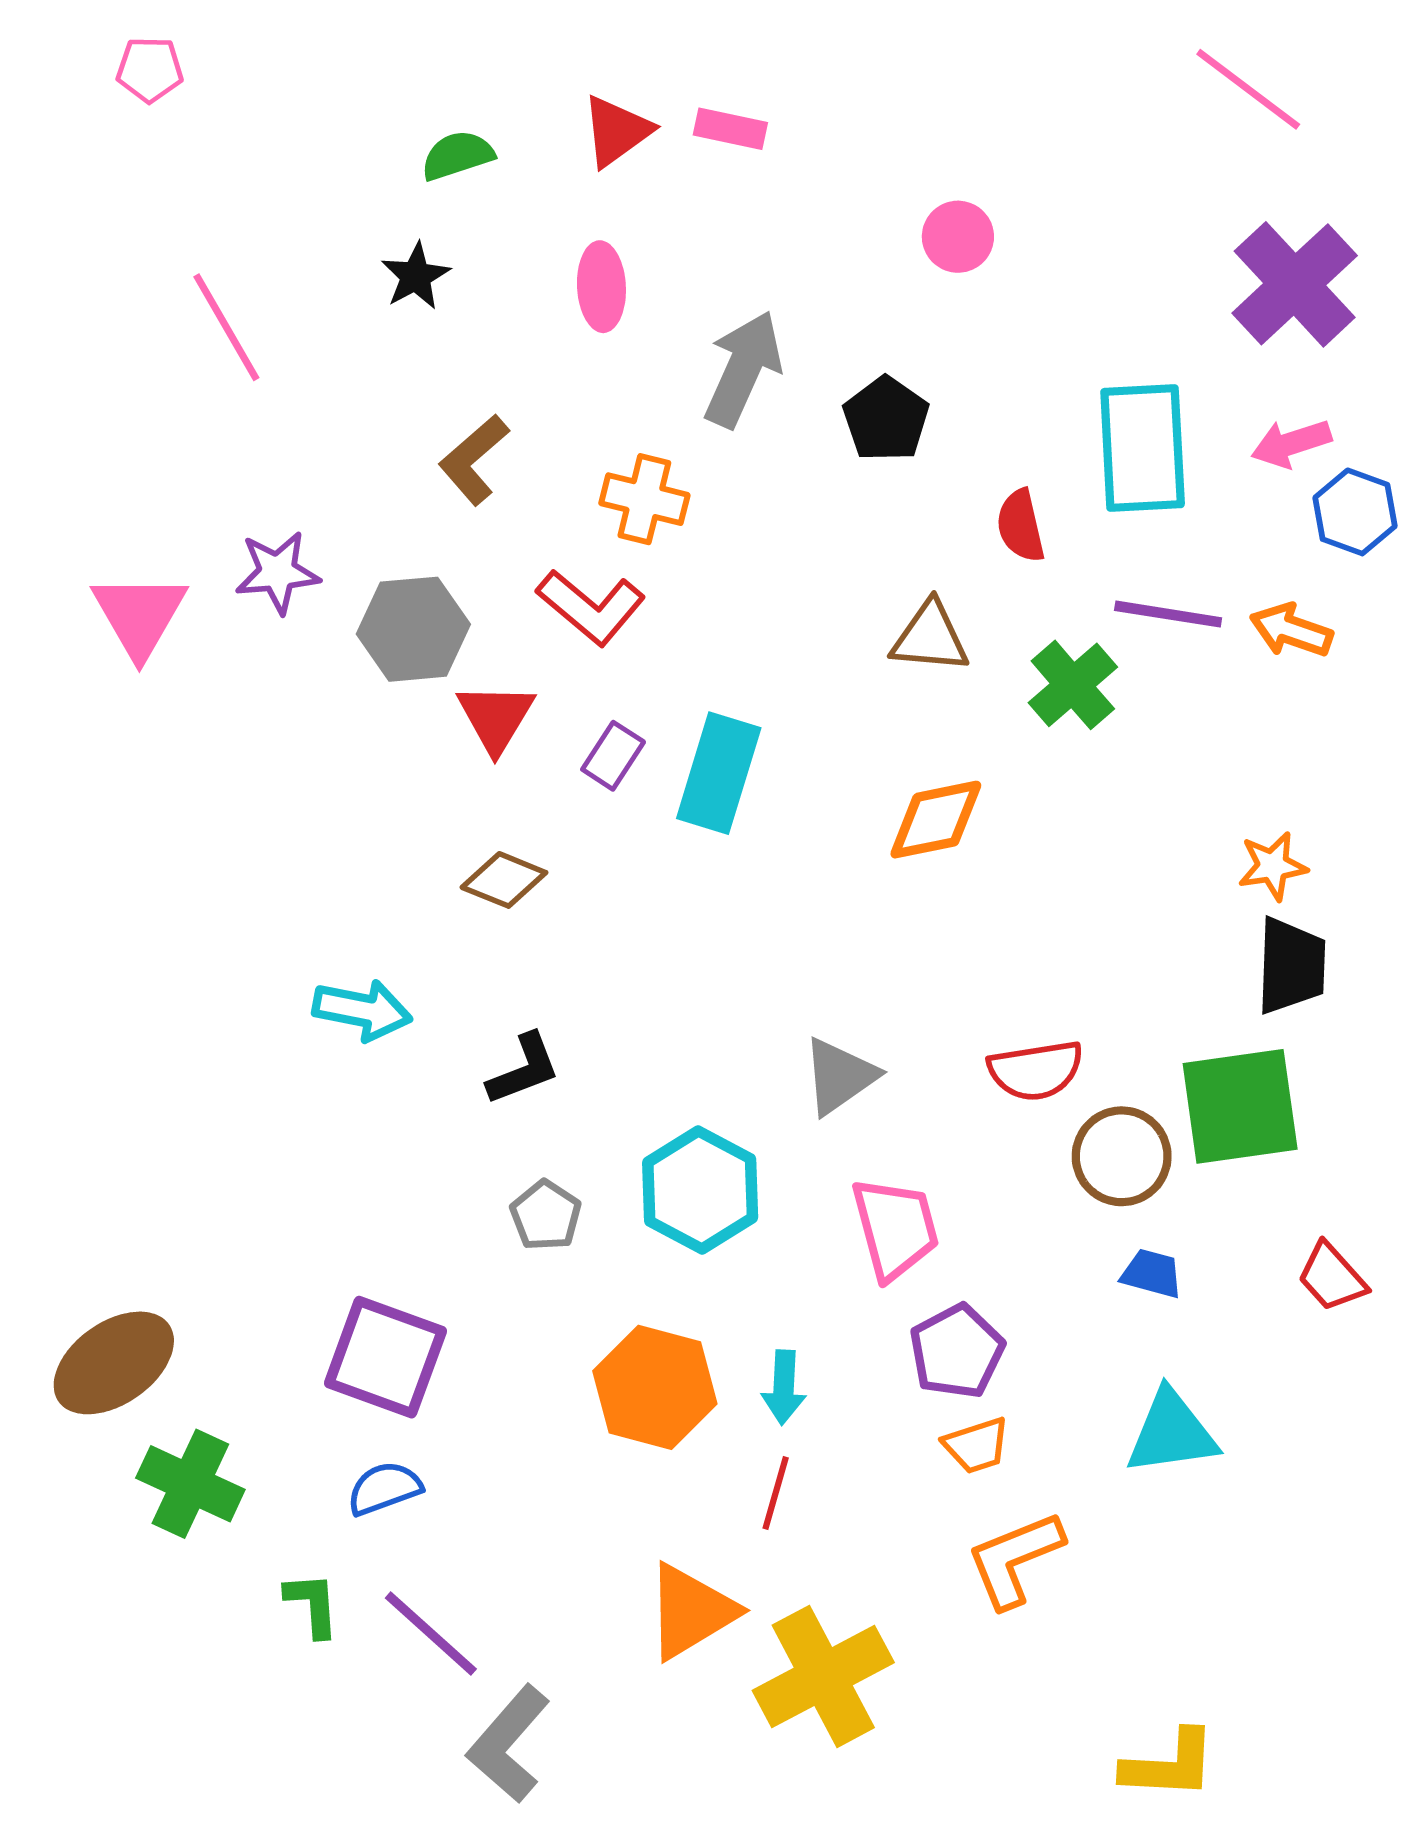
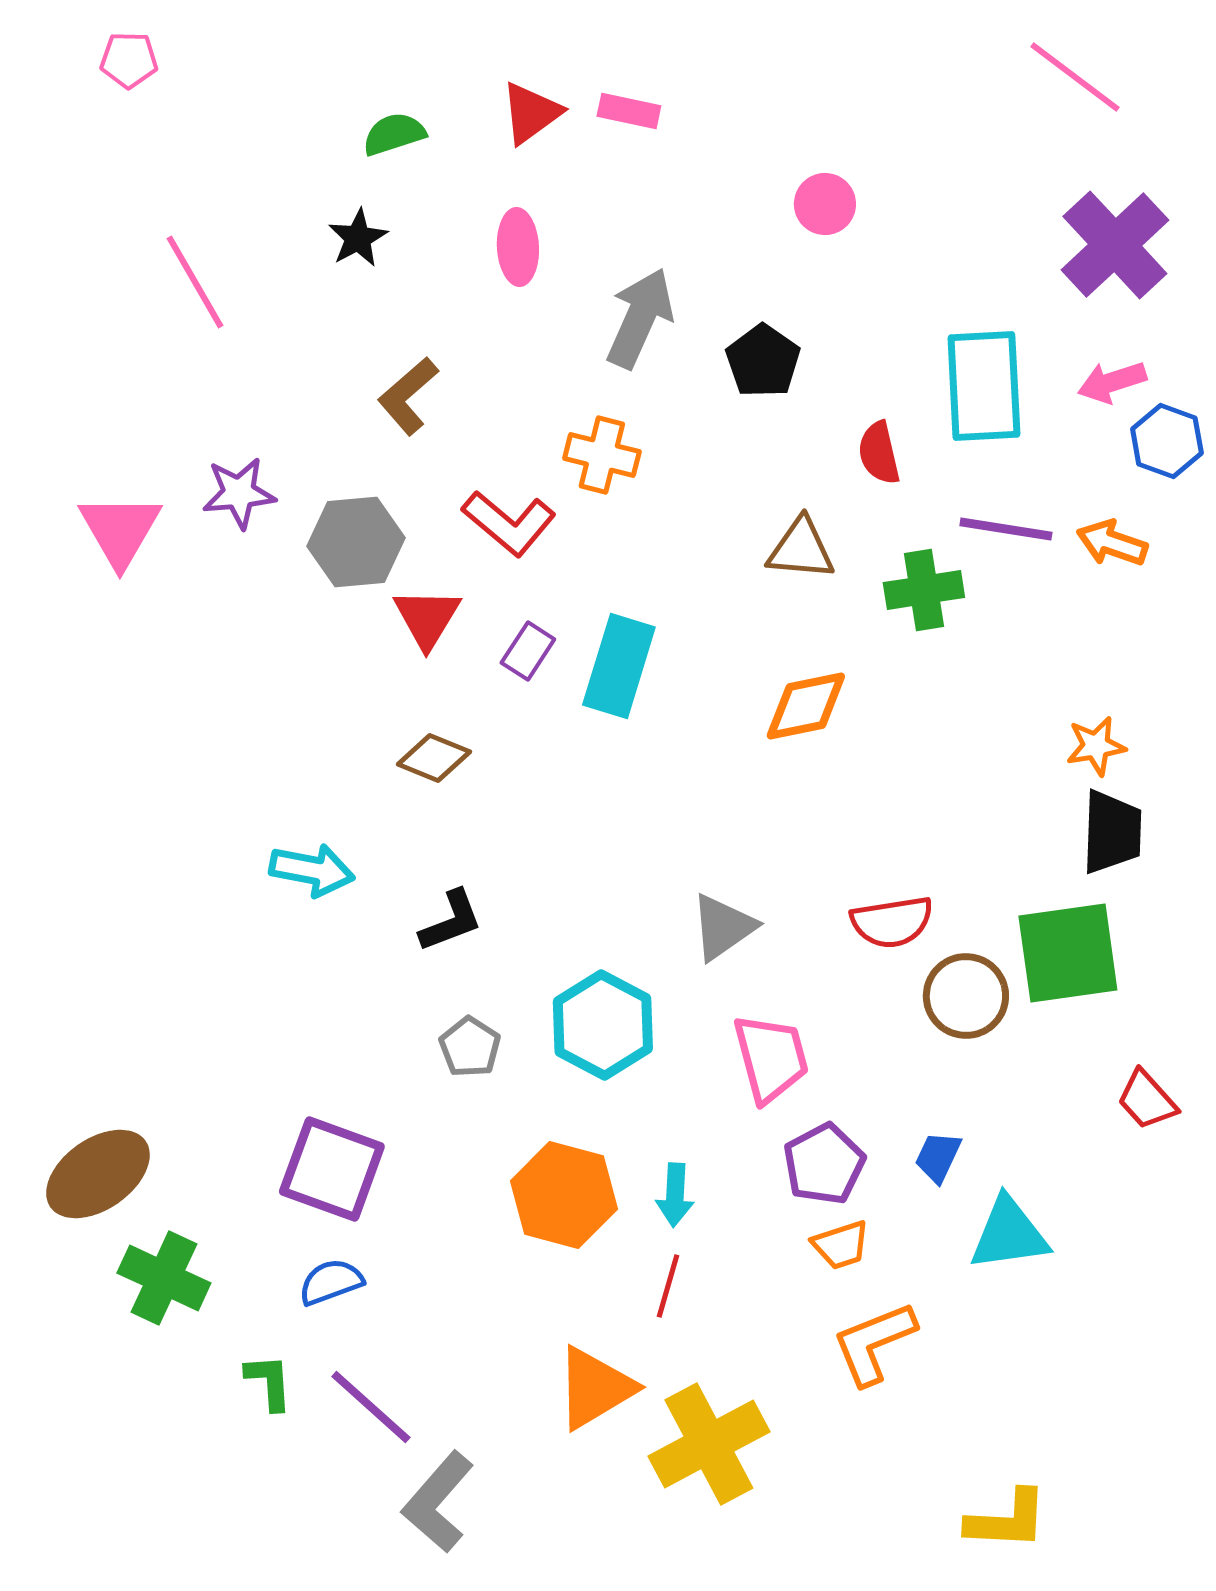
orange cross: (644, 499) -> (602, 455), moved
green cross: (1073, 685) -> (924, 590), turned 32
blue trapezoid: (1152, 1274) -> (938, 1157), moved, turned -80

